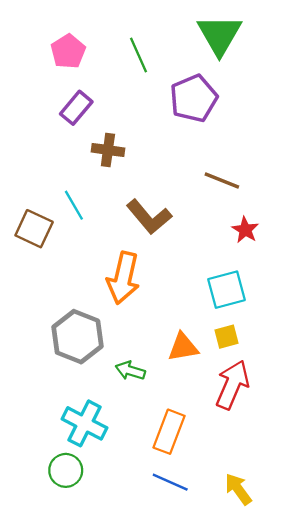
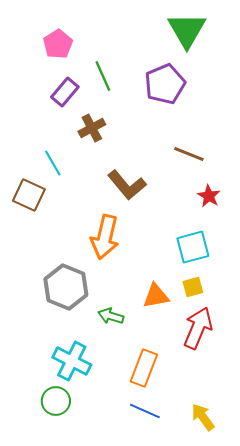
green line: (138, 55) -> (103, 76), moved
brown cross: (108, 150) -> (92, 128), turned -36
cyan line: (74, 205) -> (53, 163), moved

